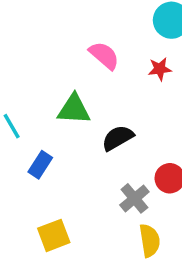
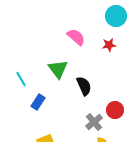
green triangle: (74, 109) -> (58, 69), turned 50
black semicircle: (118, 138) -> (84, 86), turned 96

